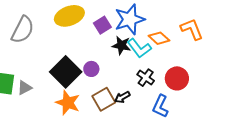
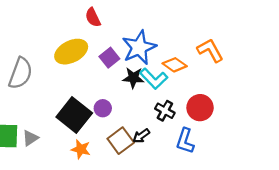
orange star: (68, 103) -> (81, 149), size x0.7

